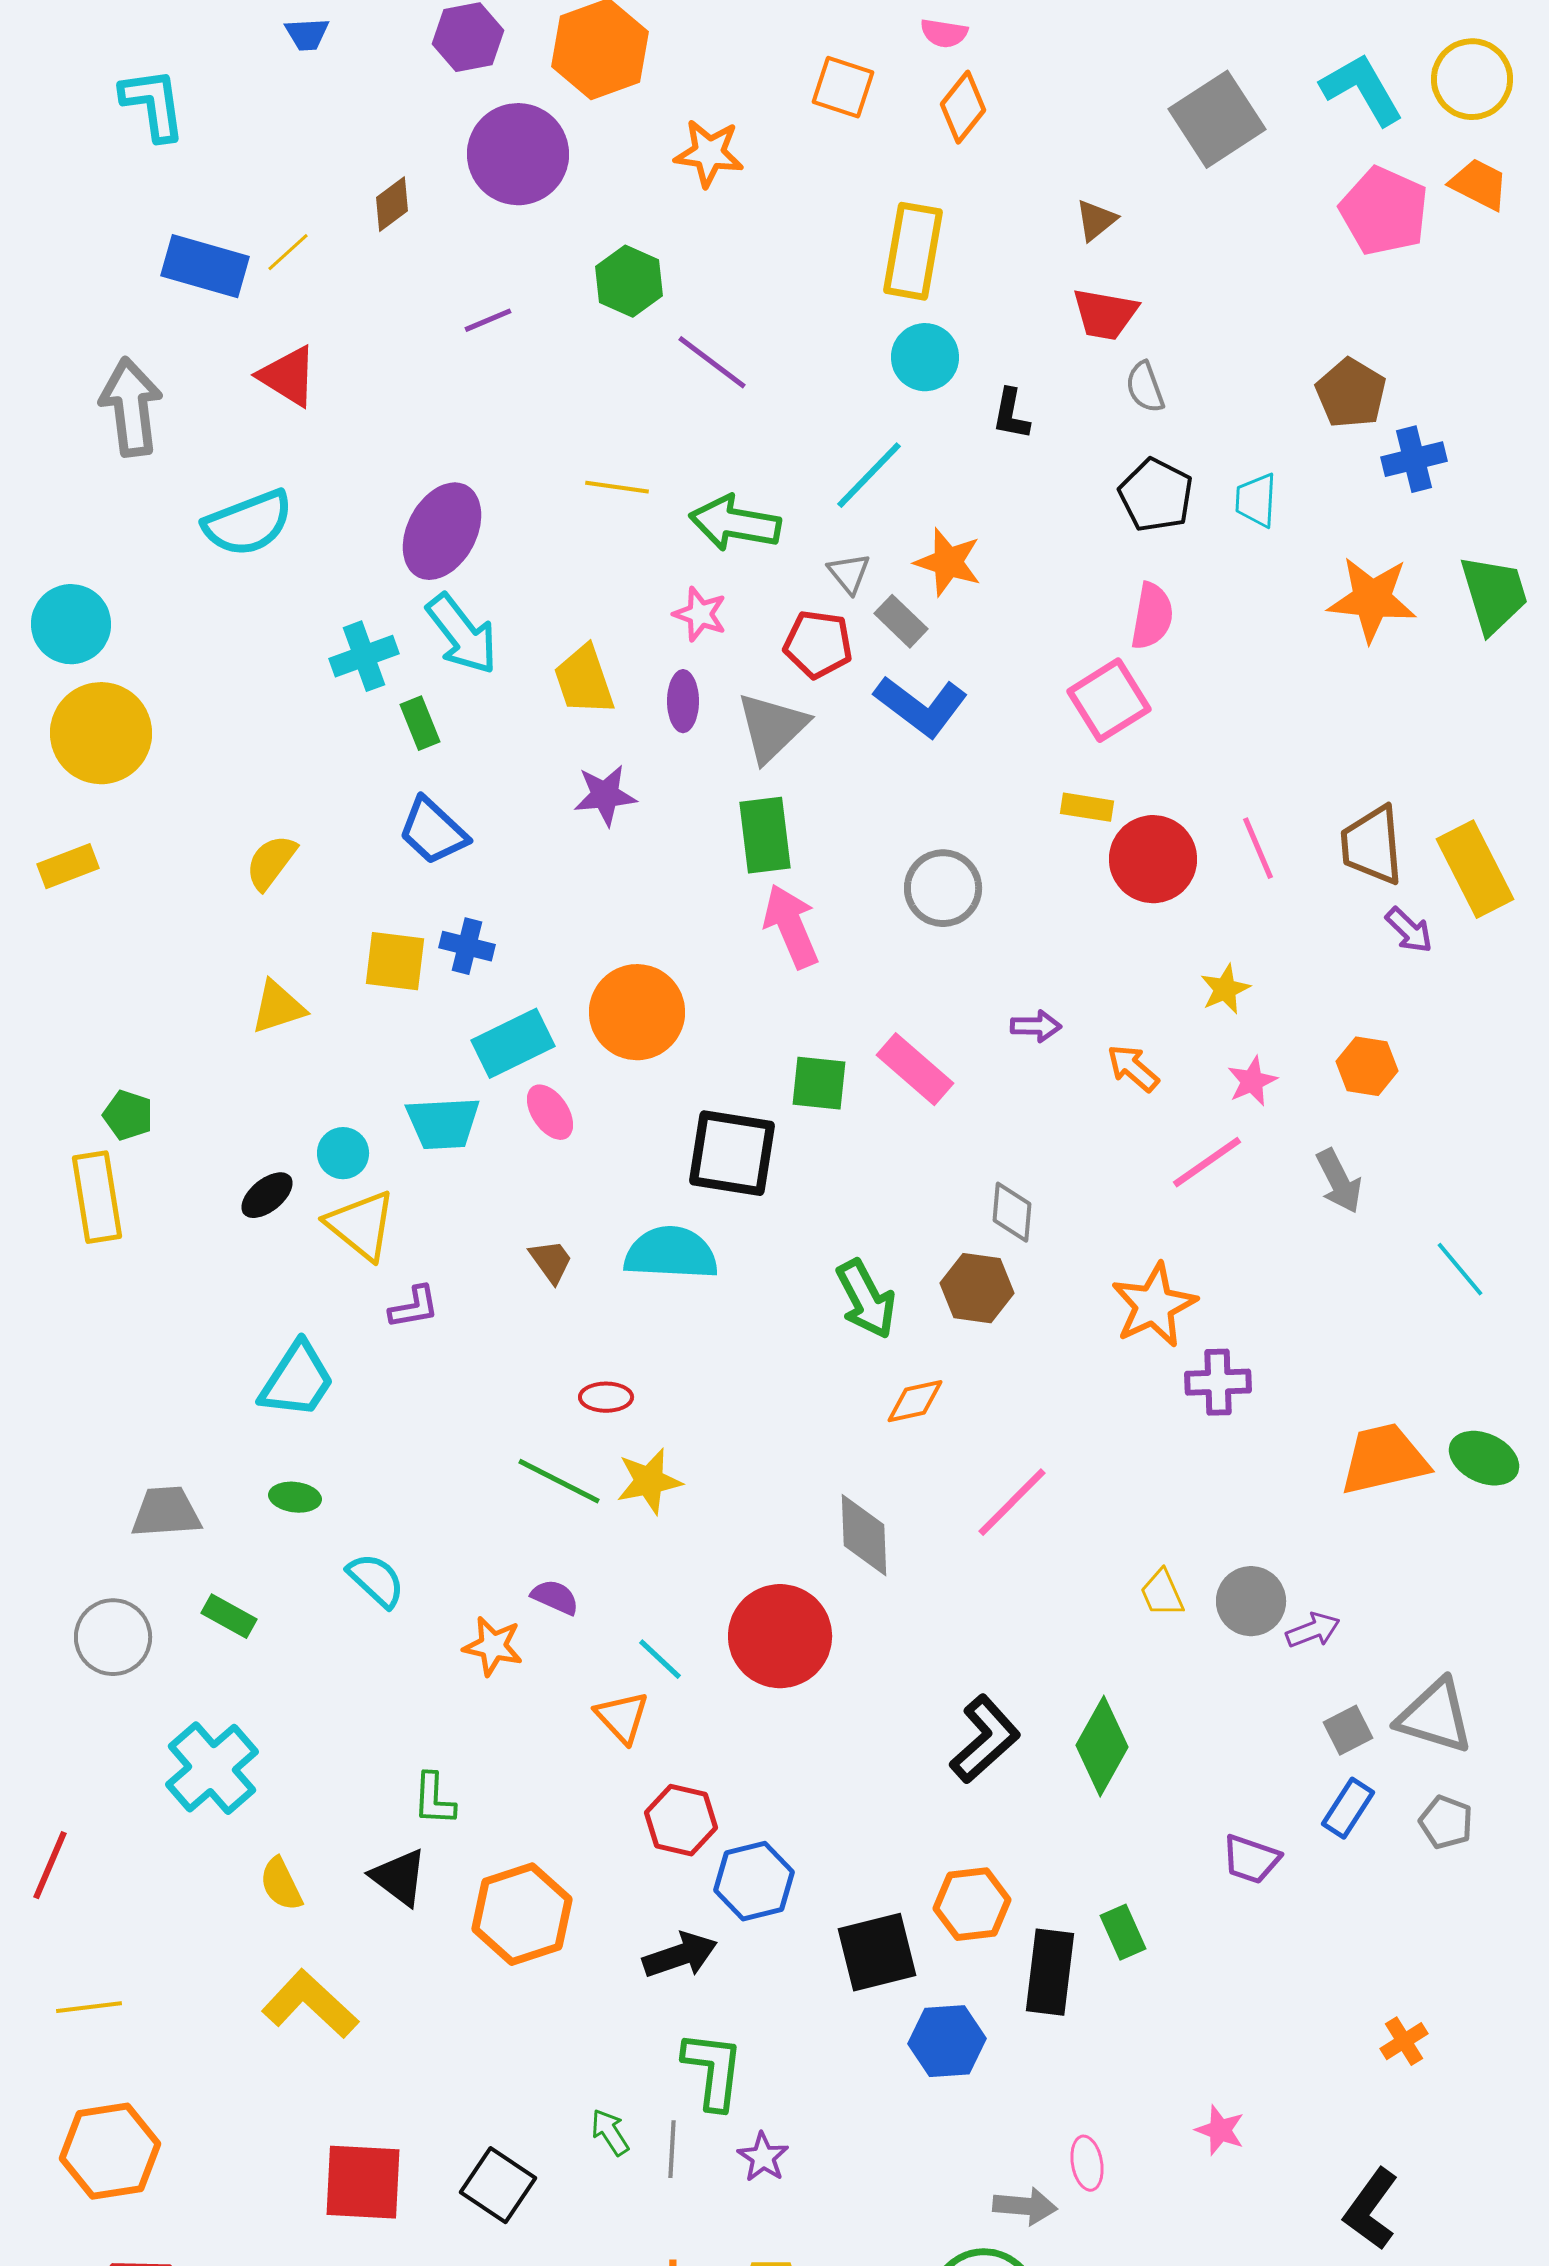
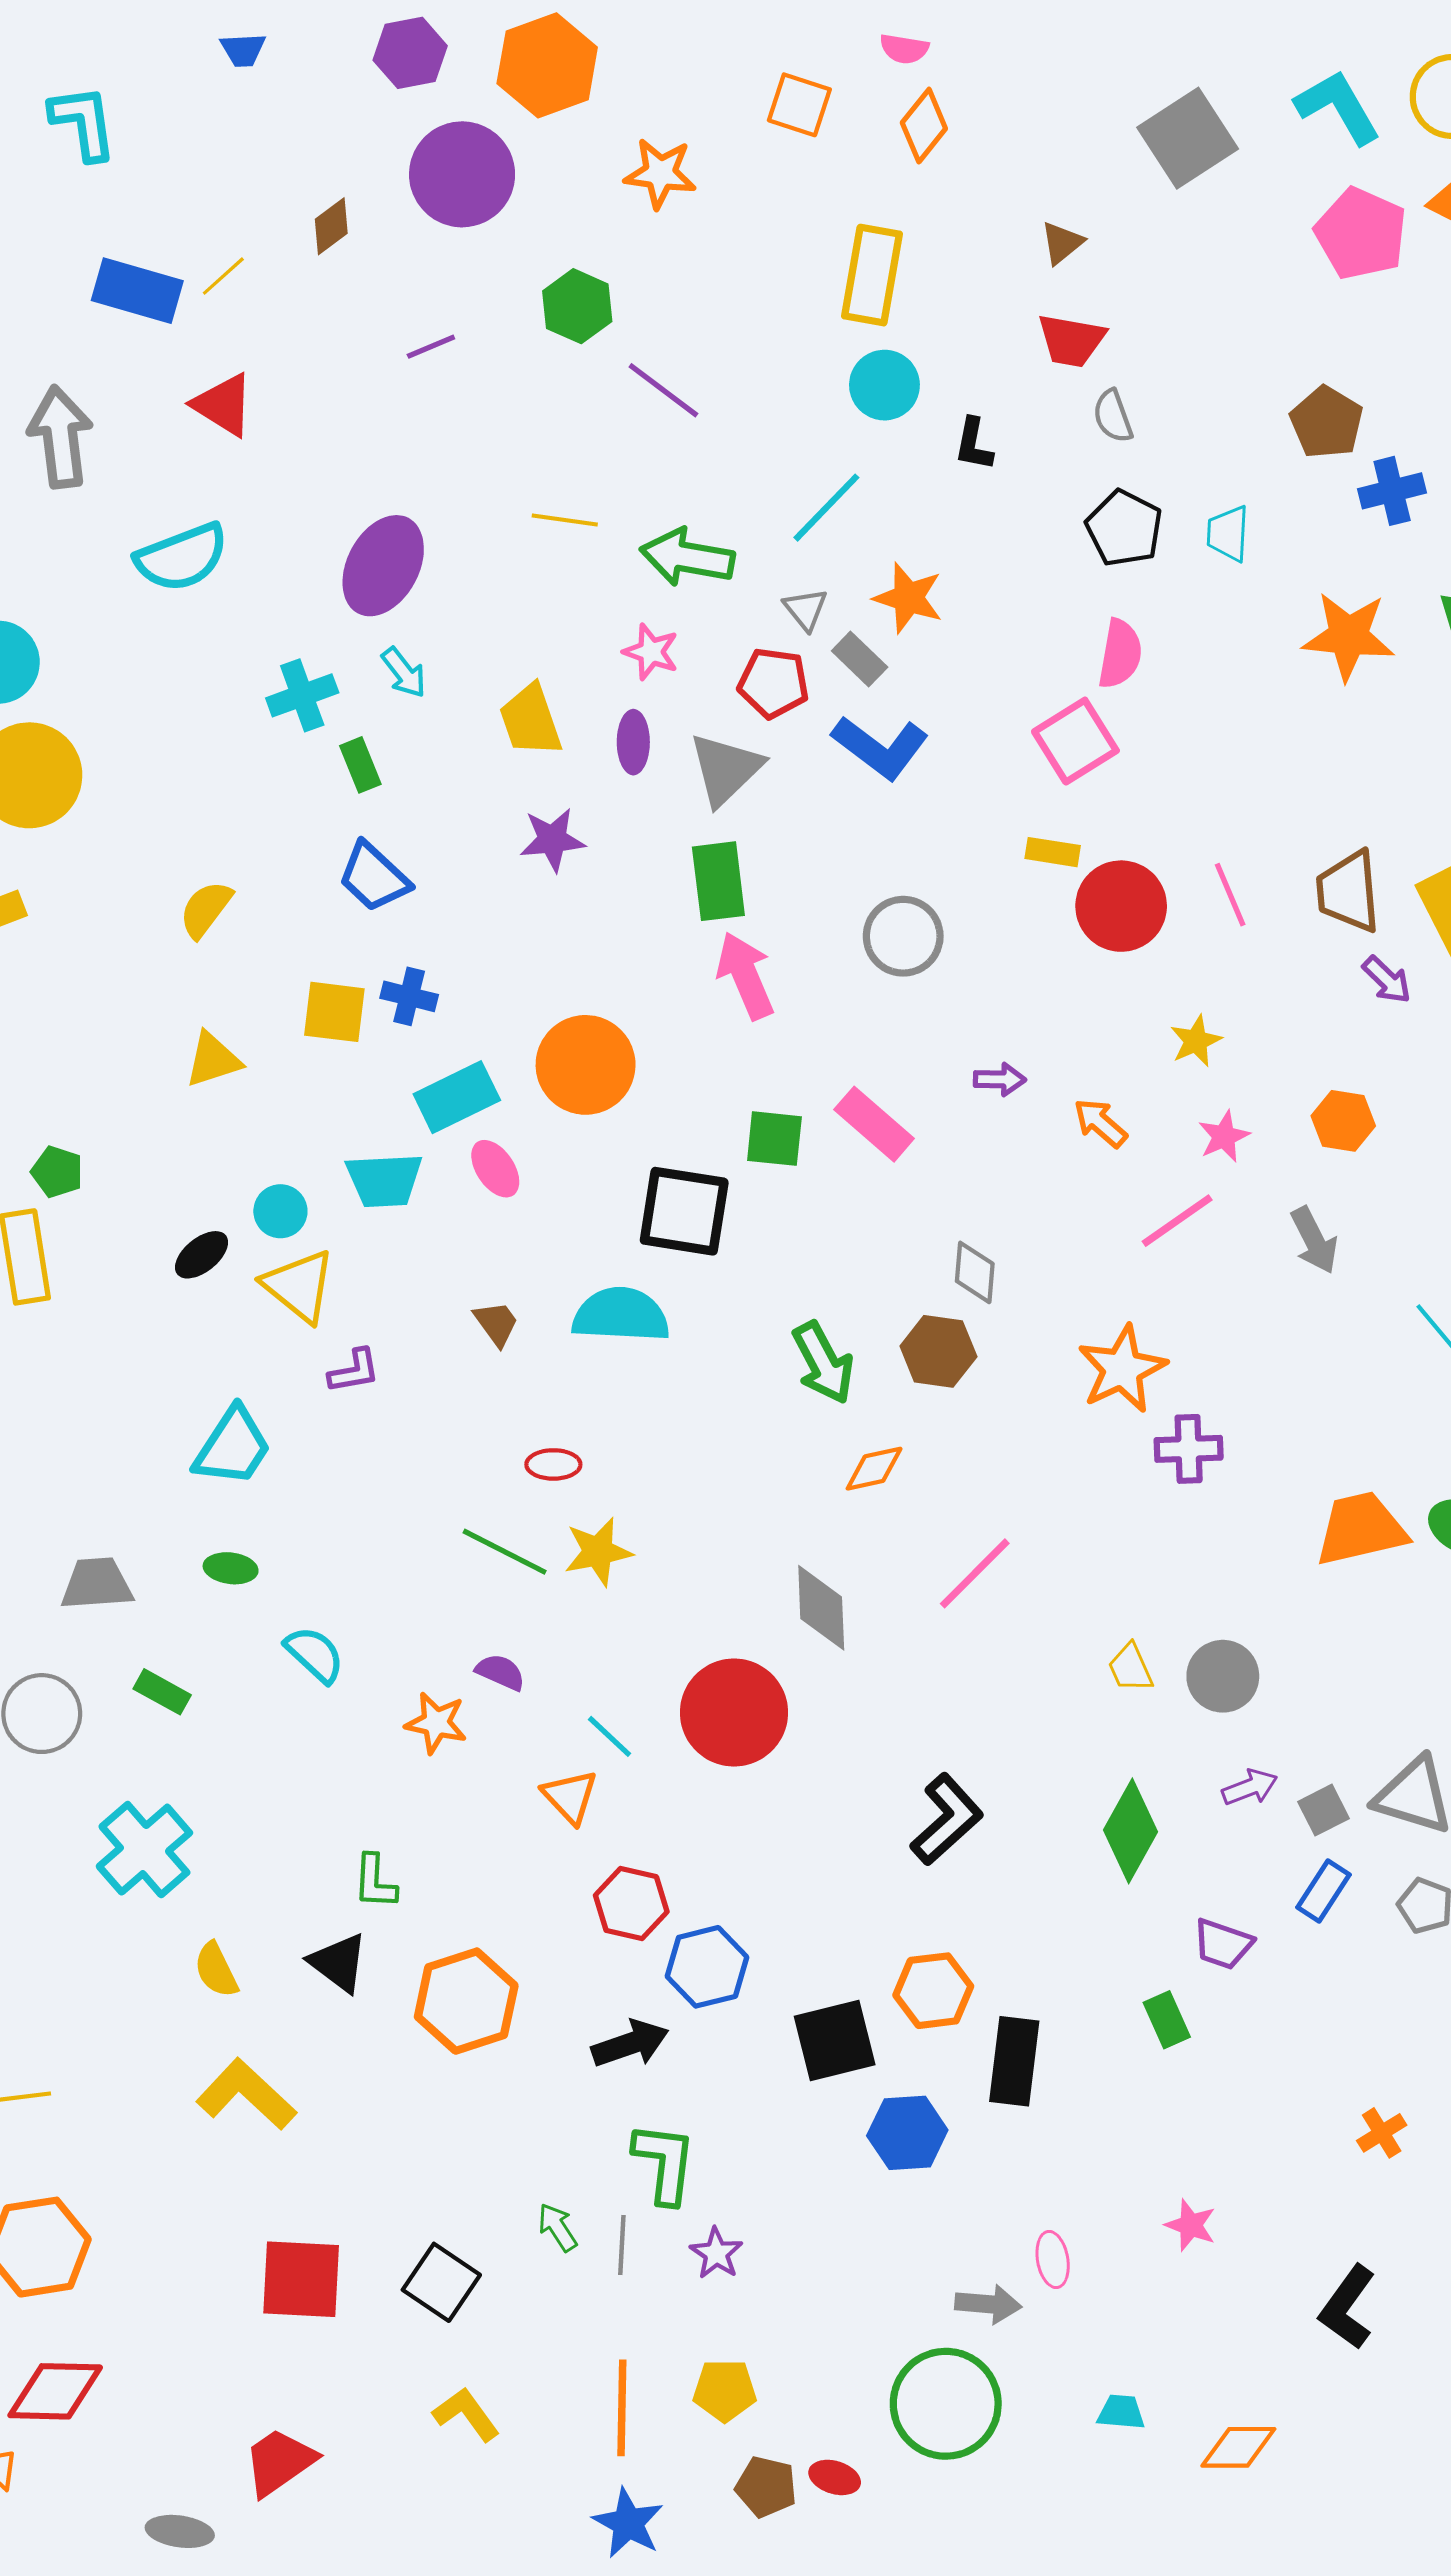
cyan arrow: (462, 634) -> (404, 673), size x0.6
purple arrow: (1313, 1630) -> (1250, 1787), moved
green diamond: (1102, 1746) -> (1130, 1831), moved
green rectangle: (1123, 1932) -> (1167, 2020), moved

